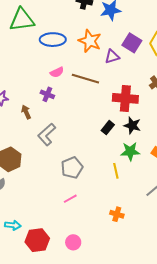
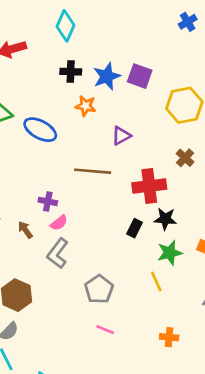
blue ellipse: (53, 40) -> (40, 130), turned 40
orange star: (90, 41) -> (86, 106), moved, size x0.7
purple square: (132, 43) -> (140, 76), moved
pink semicircle: (57, 72) -> (59, 223), moved
pink line: (70, 199) -> (105, 330), turned 64

